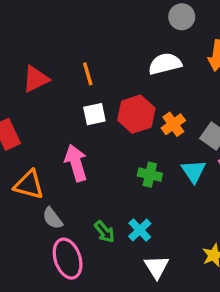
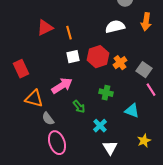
red triangle: (36, 79) -> (45, 28), moved
pink arrow: (76, 163) -> (62, 86), turned 75
cyan triangle: (193, 171) -> (132, 111), moved, turned -35
green arrow: (105, 232) -> (79, 107), moved

